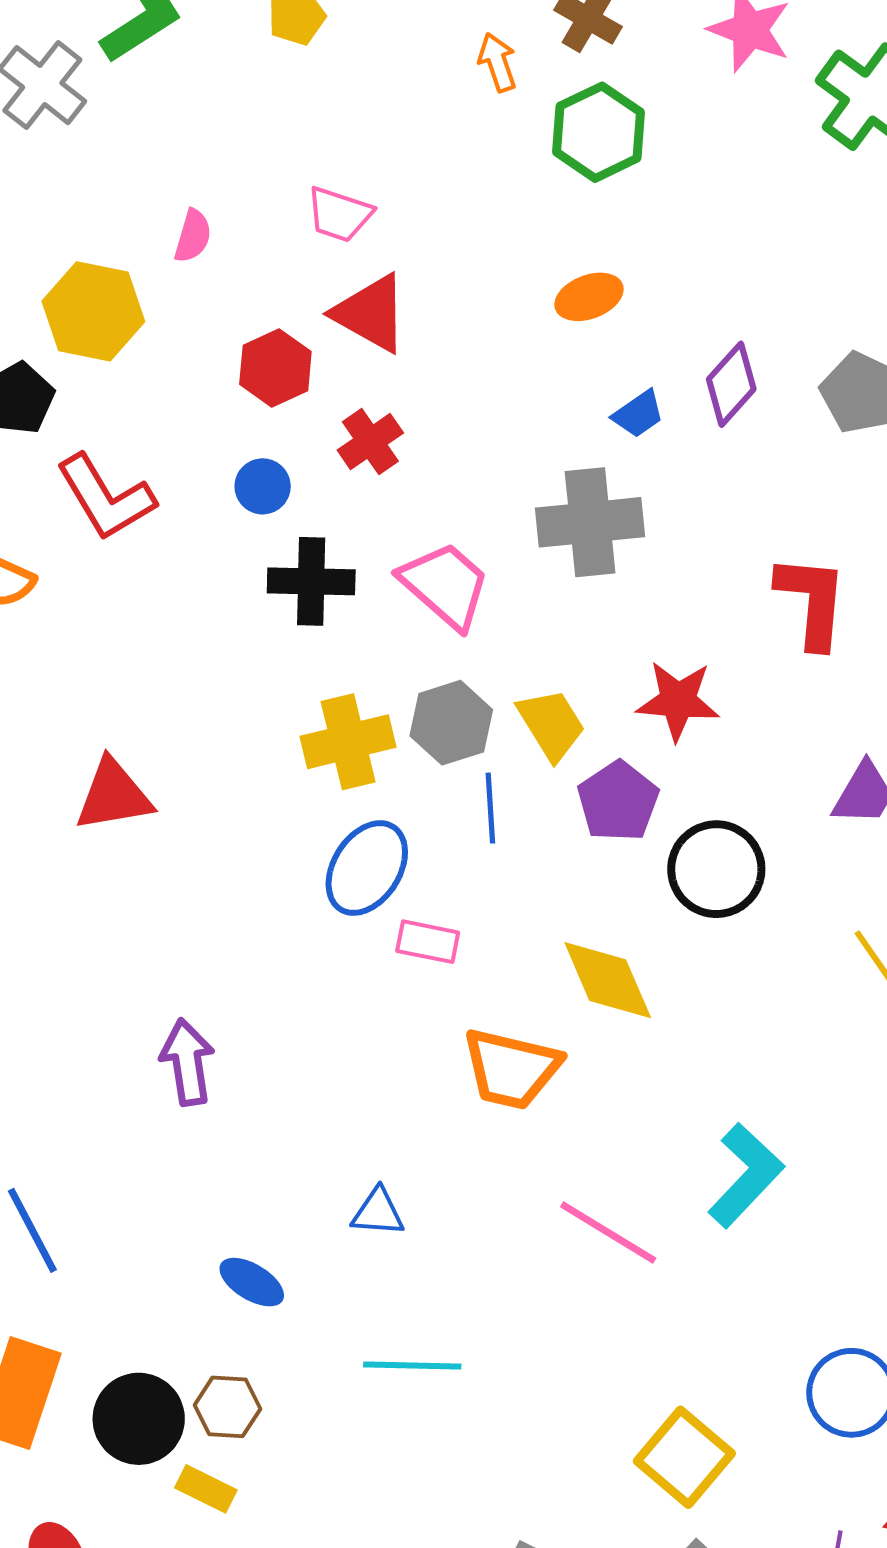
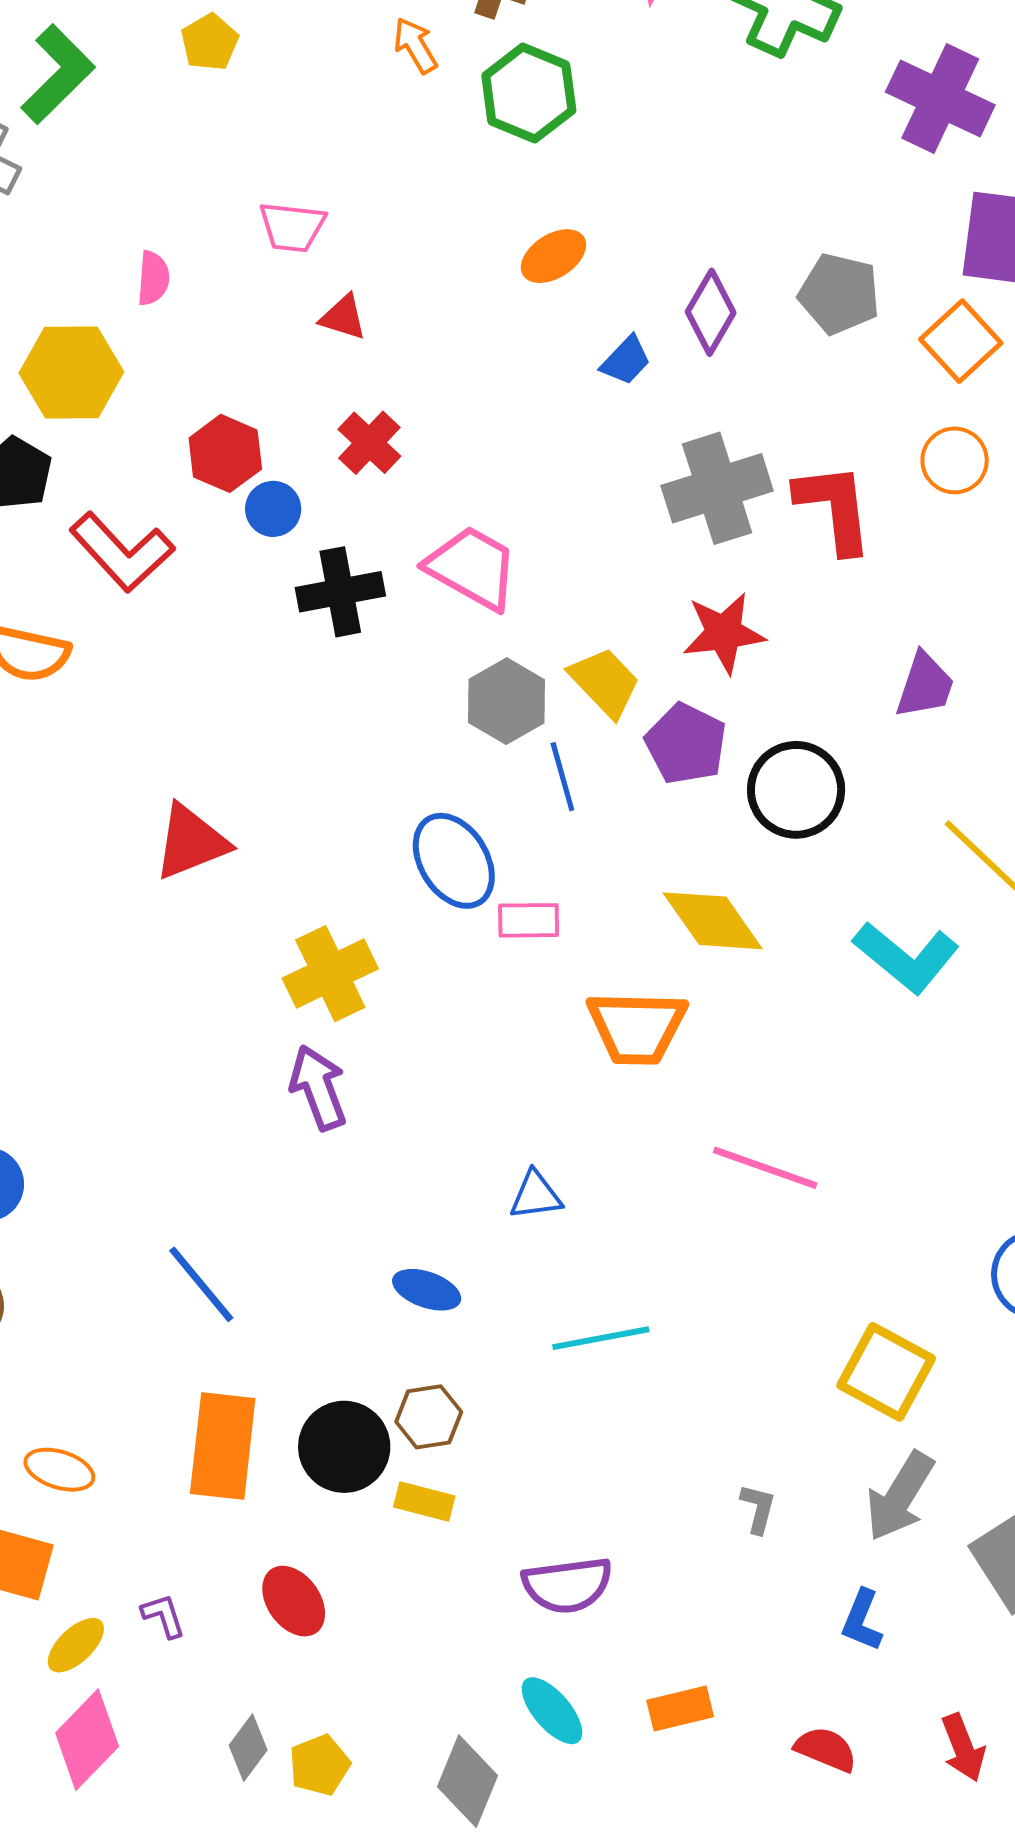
red triangle: (371, 313) -> (343, 317), size x0.6
red hexagon: (275, 368) -> (225, 453), moved
gray cross: (590, 522) -> (717, 488), moved
yellow cross: (348, 742) -> (330, 974), moved
blue ellipse: (367, 868) -> (454, 861), turned -52
cyan L-shape: (746, 1175) -> (906, 957), moved, turned 98

